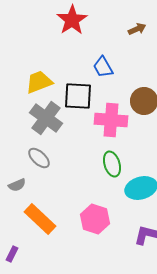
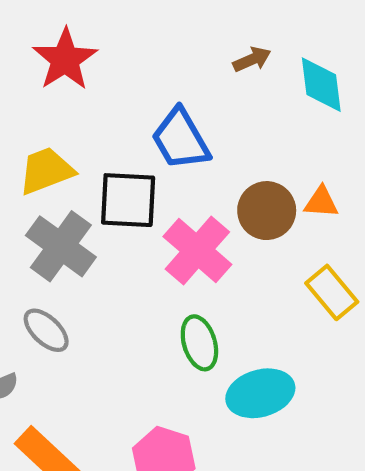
red star: (72, 20) -> (65, 59), moved
blue trapezoid: (103, 67) -> (181, 139), size x1.4
pink cross: (111, 120) -> (197, 250), turned 36

